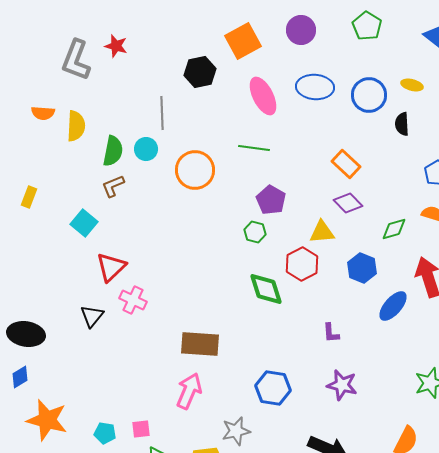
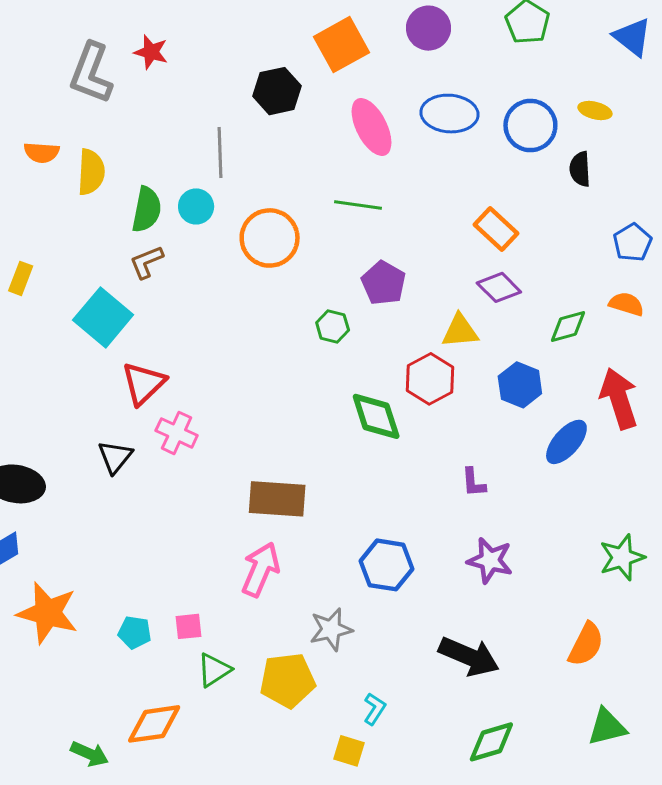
cyan square: (84, 223) -> (103, 317), size x1.4
green hexagon: (255, 232) -> (333, 326), moved

